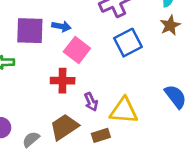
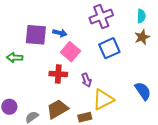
purple arrow: (91, 102) -> (86, 80), moved
yellow triangle: (124, 111) -> (103, 99), turned -35

